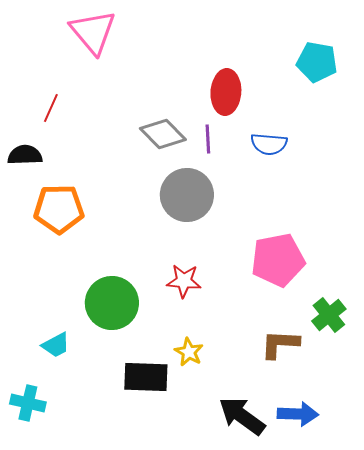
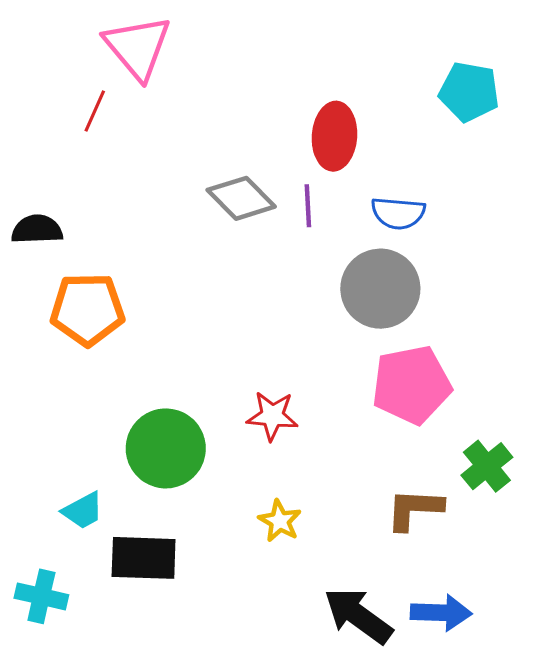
red line: (51, 108) -> (95, 111), moved
gray circle: (187, 195) -> (380, 289), moved
black rectangle: (146, 377) -> (144, 558), moved

